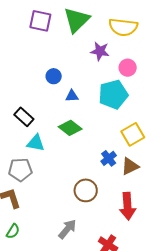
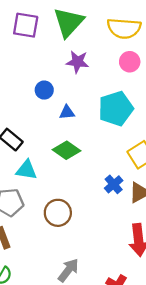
purple star: (100, 51) -> (77, 62), moved
pink circle: (128, 68) -> (130, 62), moved
brown circle: (86, 190) -> (58, 213), moved

